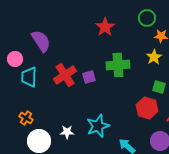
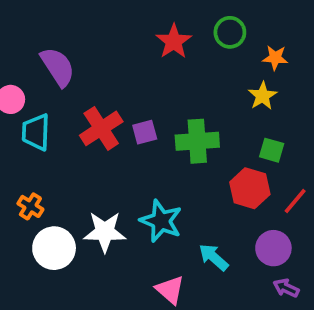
green circle: (147, 18) -> (230, 32), moved
green cross: (118, 65) -> (197, 141), moved
cyan star: (98, 126) -> (161, 221), turned -30
white star: (67, 132) -> (105, 232), size x1.6

